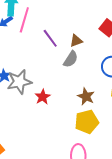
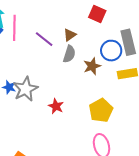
brown star: (86, 96) -> (92, 66), moved, turned -30
red star: (43, 97) -> (56, 106), moved

